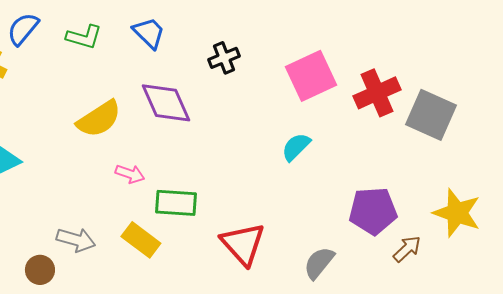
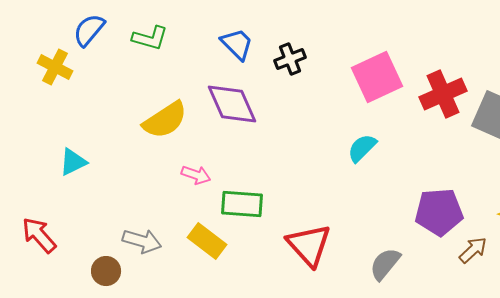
blue trapezoid: (149, 33) -> (237, 44), moved

